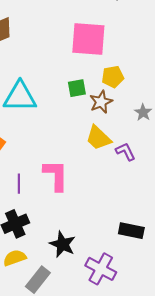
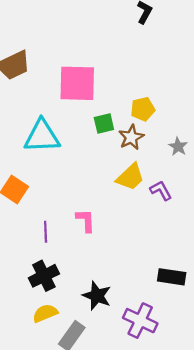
pink square: (88, 39) -> (77, 83), moved
yellow trapezoid: (98, 138) -> (130, 177), turned -84
pink L-shape: (56, 175) -> (86, 220), size x0.7

